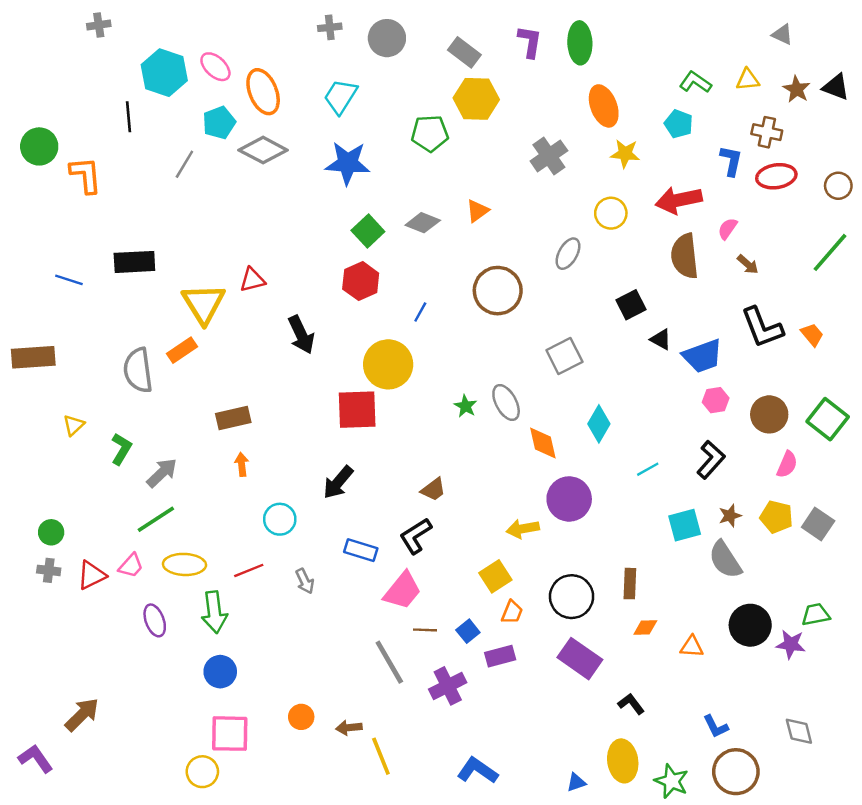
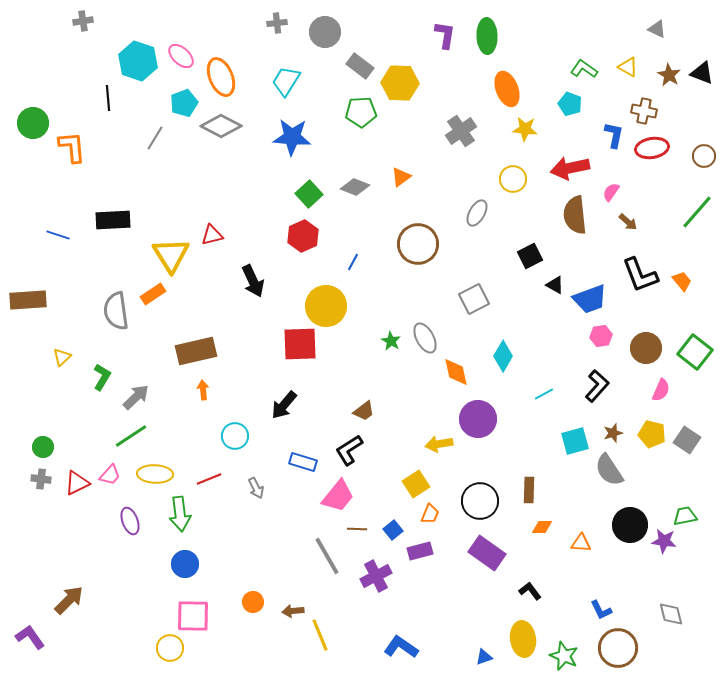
gray rectangle: (464, 52) -> (360, 66), moved
yellow triangle: (748, 80) -> (628, 67), turned 35
brown rectangle: (233, 418) -> (196, 351), size x1.4

